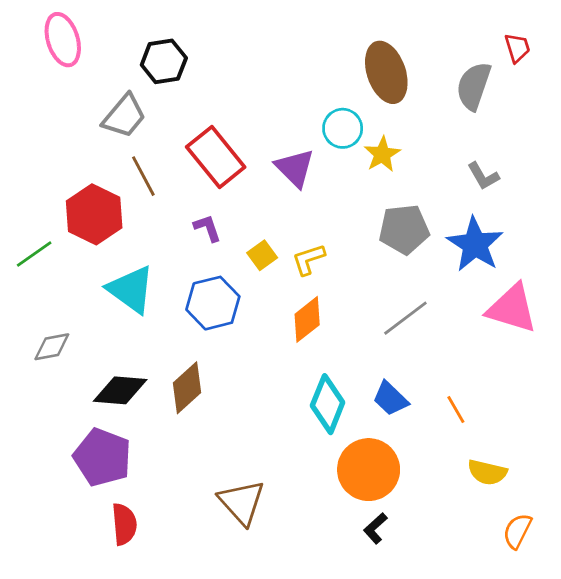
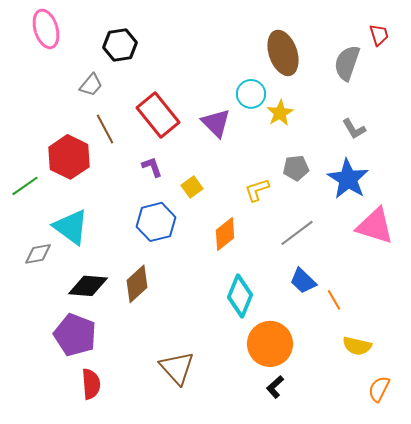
gray trapezoid: (124, 116) -> (91, 85), size x0.7
gray pentagon: (404, 229) -> (296, 168), size x0.7
yellow L-shape: (308, 259) -> (257, 190), moved
cyan triangle: (131, 289) -> (71, 227), moved
blue trapezoid: (390, 399) -> (303, 281), moved

